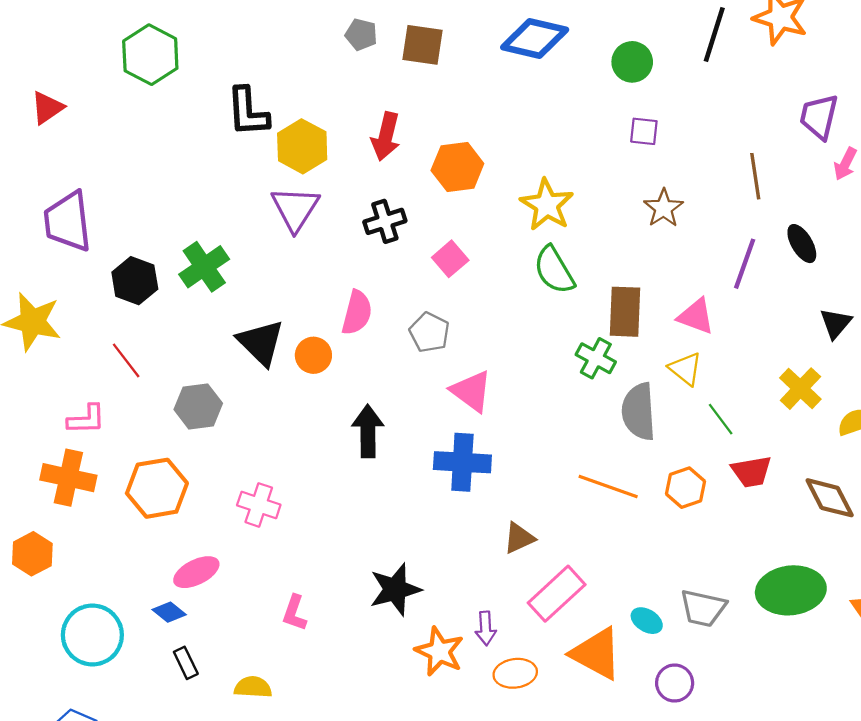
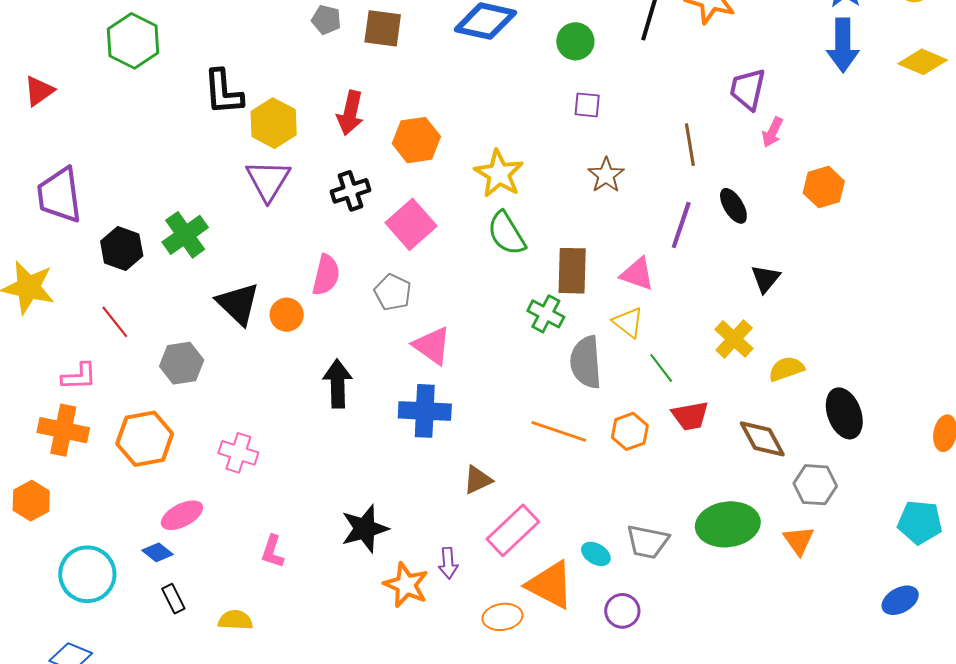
pink square: (450, 259) -> (411, 224), size x1.5
orange ellipse: (515, 673) -> (502, 617), moved

